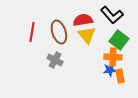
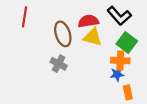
red line: (32, 32) -> (24, 17), moved
yellow triangle: (87, 35) -> (93, 37), turned -36
orange rectangle: (120, 76) -> (128, 92), moved

